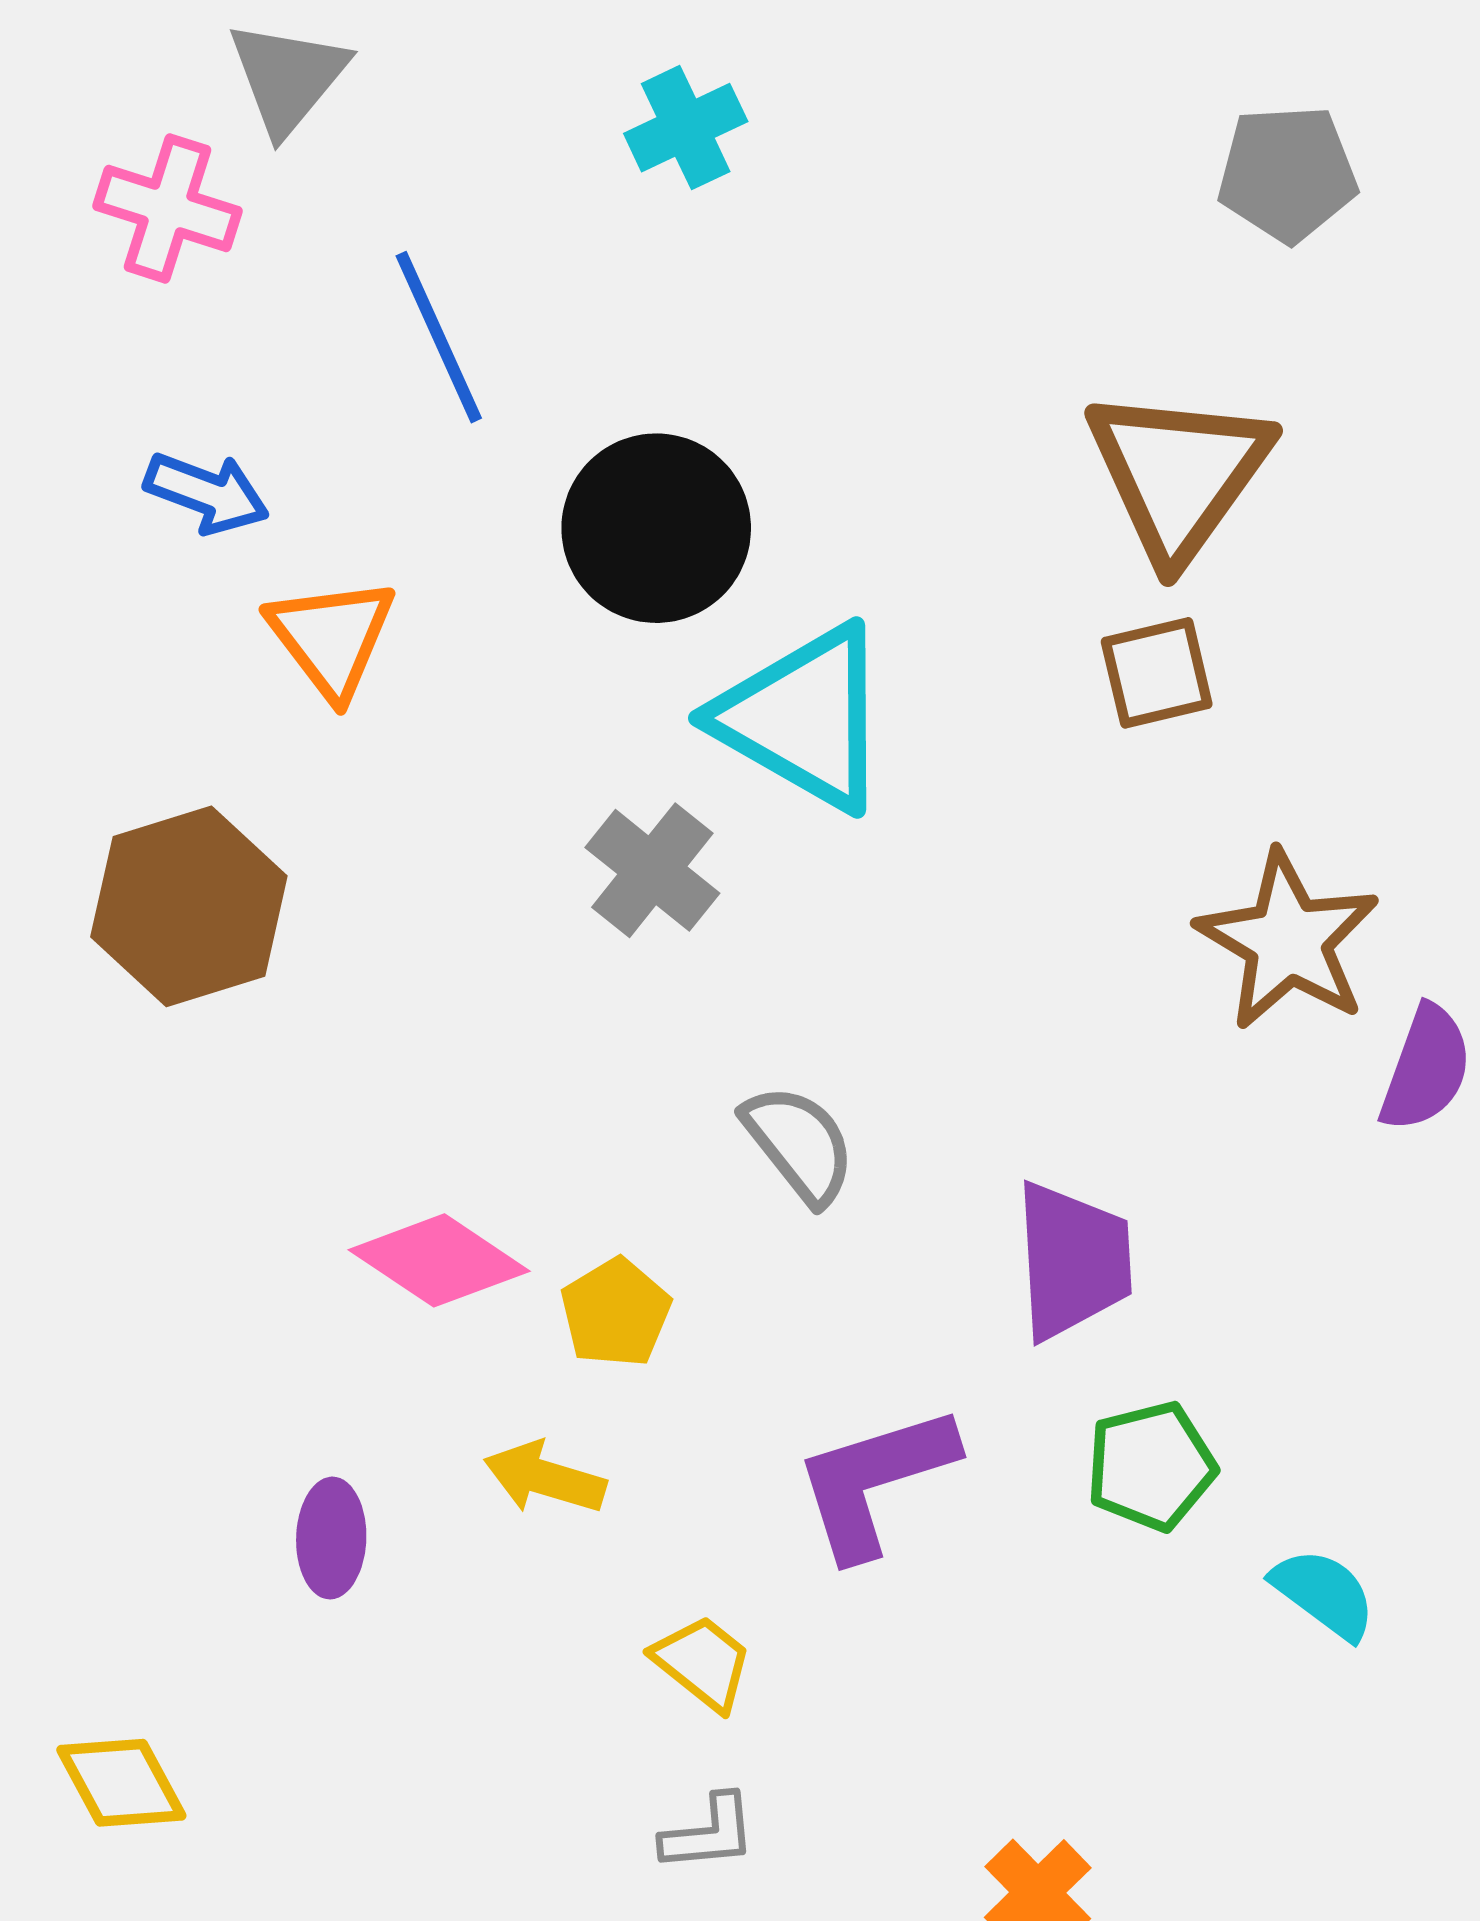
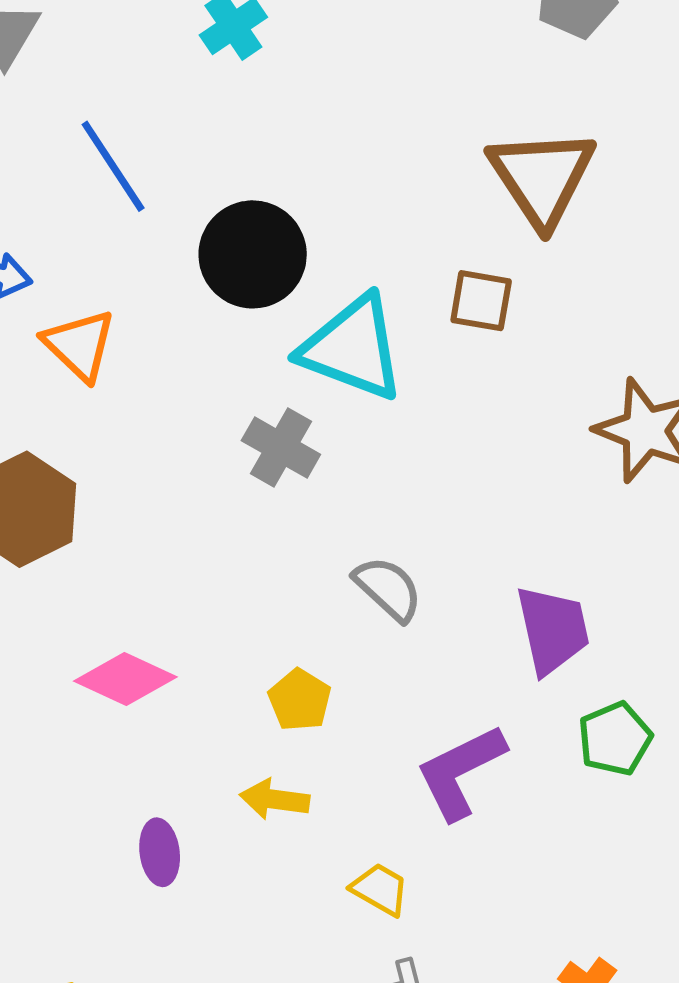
brown square: (1157, 673) -> (481, 301), moved, turned 32
pink diamond: (439, 1260) -> (125, 679), moved

